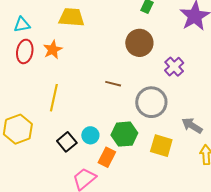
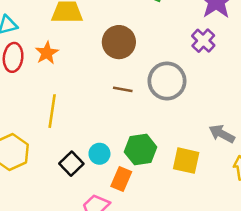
brown circle: (139, 43) -> (119, 42), moved
purple cross: (174, 67) -> (203, 41), moved
gray circle: (151, 102) -> (167, 81), moved

